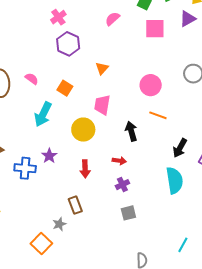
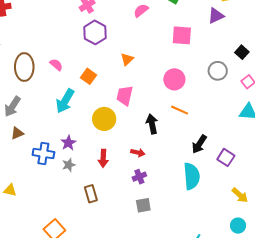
pink square: (155, 29) -> (182, 35), moved
gray star: (59, 224) -> (69, 165), moved

